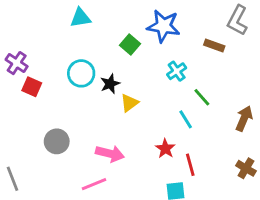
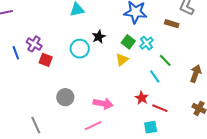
green square: (130, 44) -> (128, 42), moved
black star: (110, 84) -> (99, 37), moved
yellow triangle: (129, 103) -> (122, 60), moved
red line: (190, 165) -> (160, 108), turned -49

